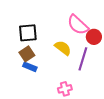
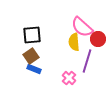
yellow semicircle: (63, 48) -> (74, 42), moved, turned -132
pink cross: (65, 89) -> (69, 78), moved, turned -32

